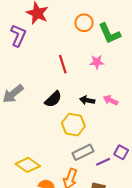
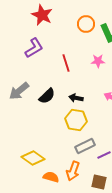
purple L-shape: (18, 35) -> (34, 48), moved, turned 35
black semicircle: (53, 99) -> (47, 96), moved
black arrow: (87, 100) -> (76, 98), moved

